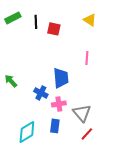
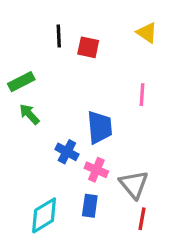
green rectangle: (13, 18) -> (21, 82), moved
green arrow: (11, 81) -> (29, 114), moved
pink cross: (59, 104) -> (96, 170), turned 32
red line: (87, 134) -> (142, 219), turned -32

